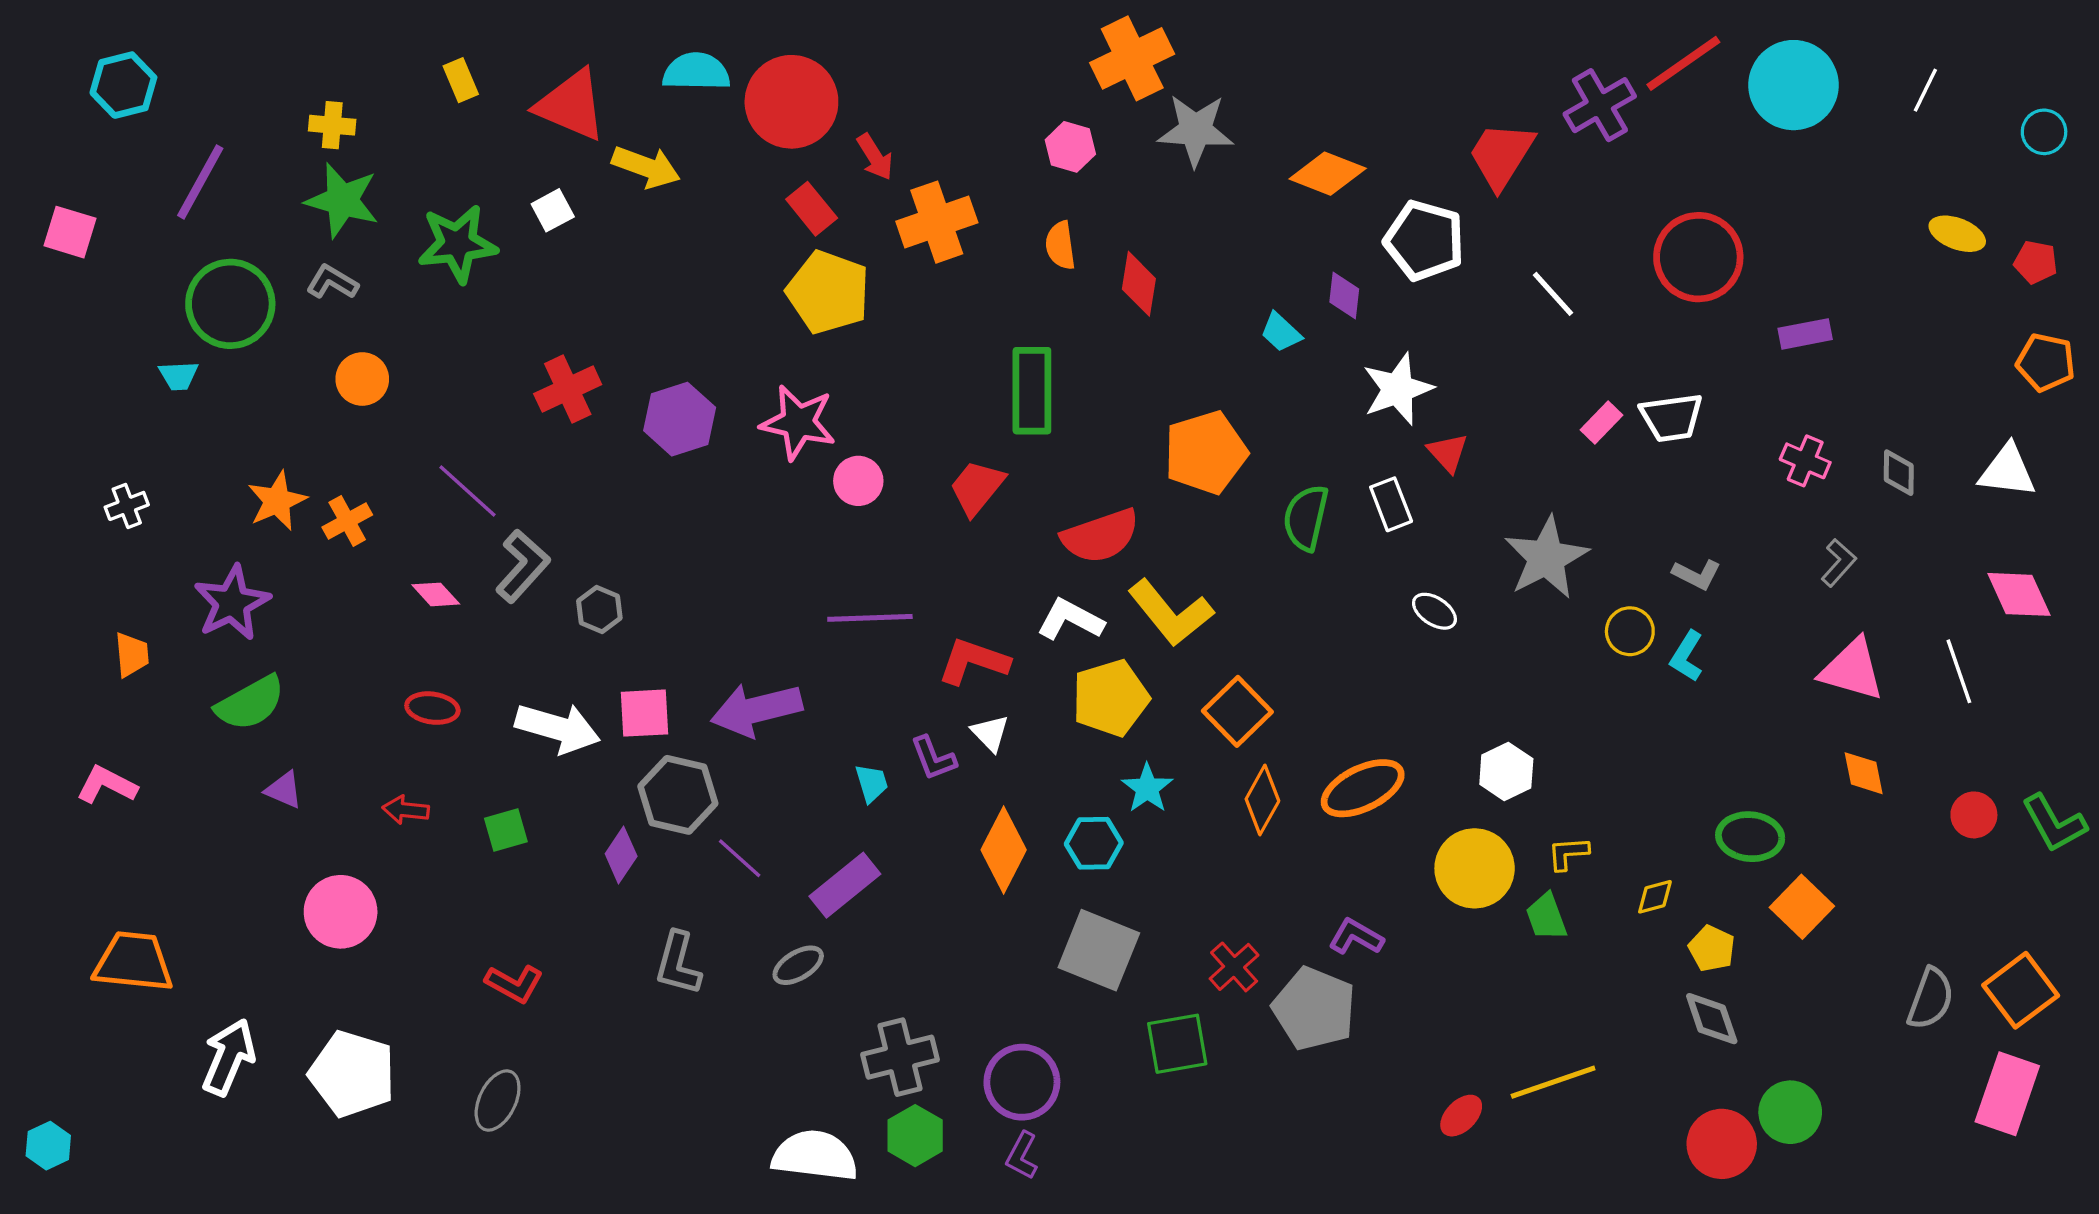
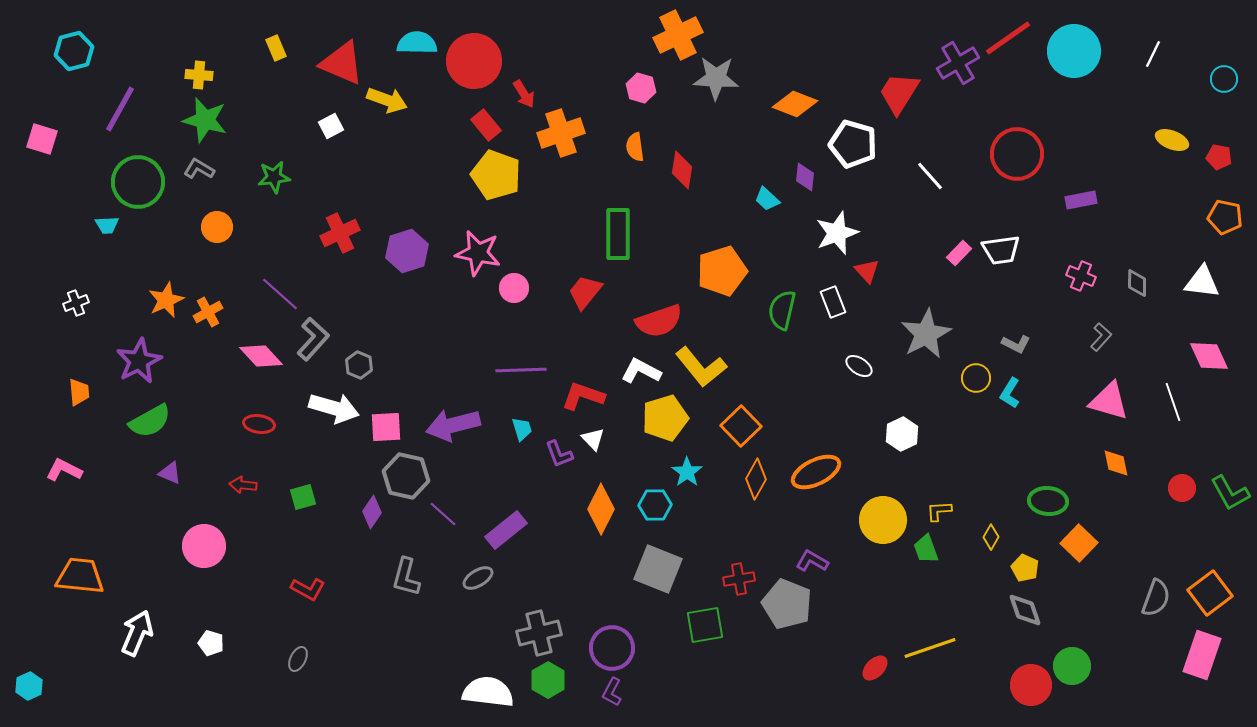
green star: (457, 244) -> (274, 177), moved, size x0.7
pink diamond: (436, 594) -> (261, 356), size x1.5
white arrow: (558, 728) -> (334, 408), moved
white hexagon: (1506, 772) -> (902, 434), moved
cyan trapezoid: (872, 783) -> (522, 429), moved
yellow diamond: (1655, 897) -> (991, 537), turned -45
red cross: (1234, 967) -> (739, 579), turned 32
white pentagon: (352, 1074) -> (211, 643), size x0.5
gray ellipse: (498, 1101) -> (298, 659), size x0.7

